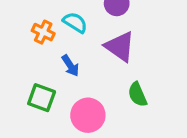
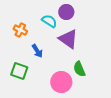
cyan semicircle: (75, 22) -> (49, 21), moved
pink circle: (88, 115) -> (61, 82), moved

